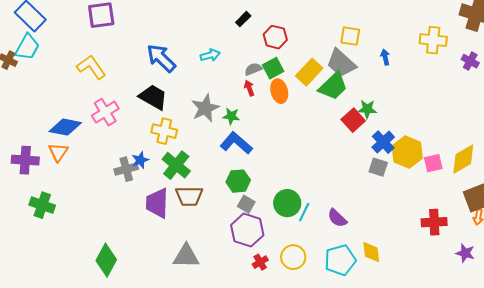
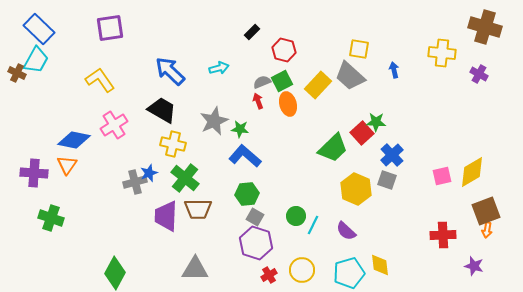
green trapezoid: (333, 86) -> (333, 148), moved
yellow hexagon: (407, 152) -> (356, 189), moved
green circle: (287, 203) -> (296, 216), size x0.7

